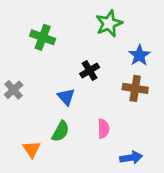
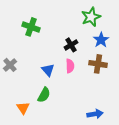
green star: (109, 24) -> (91, 17), moved
black cross: (90, 71) -> (71, 45), moved
pink semicircle: (103, 129) -> (70, 66), moved

